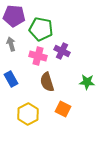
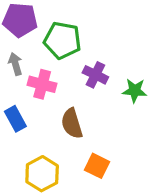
pink cross: (38, 56) -> (42, 84), moved
green star: (87, 82) -> (135, 91), moved

